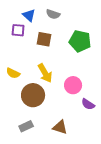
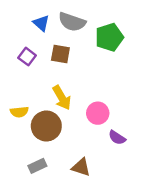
gray semicircle: (53, 14) -> (72, 22), size x1.5
purple square: (18, 30) -> (27, 57), moved, turned 32
green pentagon: (80, 41) -> (109, 37), moved, turned -30
yellow semicircle: (13, 73) -> (19, 112), moved, turned -32

